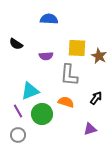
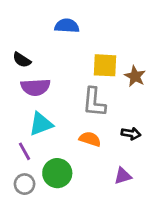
purple semicircle: (46, 56) -> (35, 87), moved, size x1.5
black arrow: (96, 98) -> (131, 134), turned 64
green circle: (42, 114) -> (57, 173), moved

